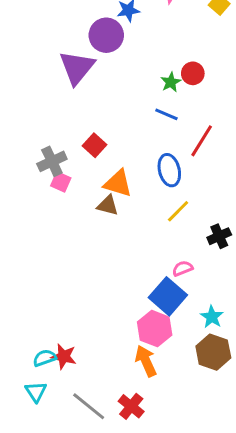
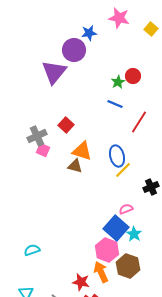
blue ellipse: (169, 170) -> (117, 156), moved
cyan star: (212, 317) -> (134, 234), moved
brown hexagon: (213, 352) -> (128, 266), moved
red star: (64, 356) -> (81, 282), moved
cyan semicircle: (45, 358) -> (32, 250), moved

